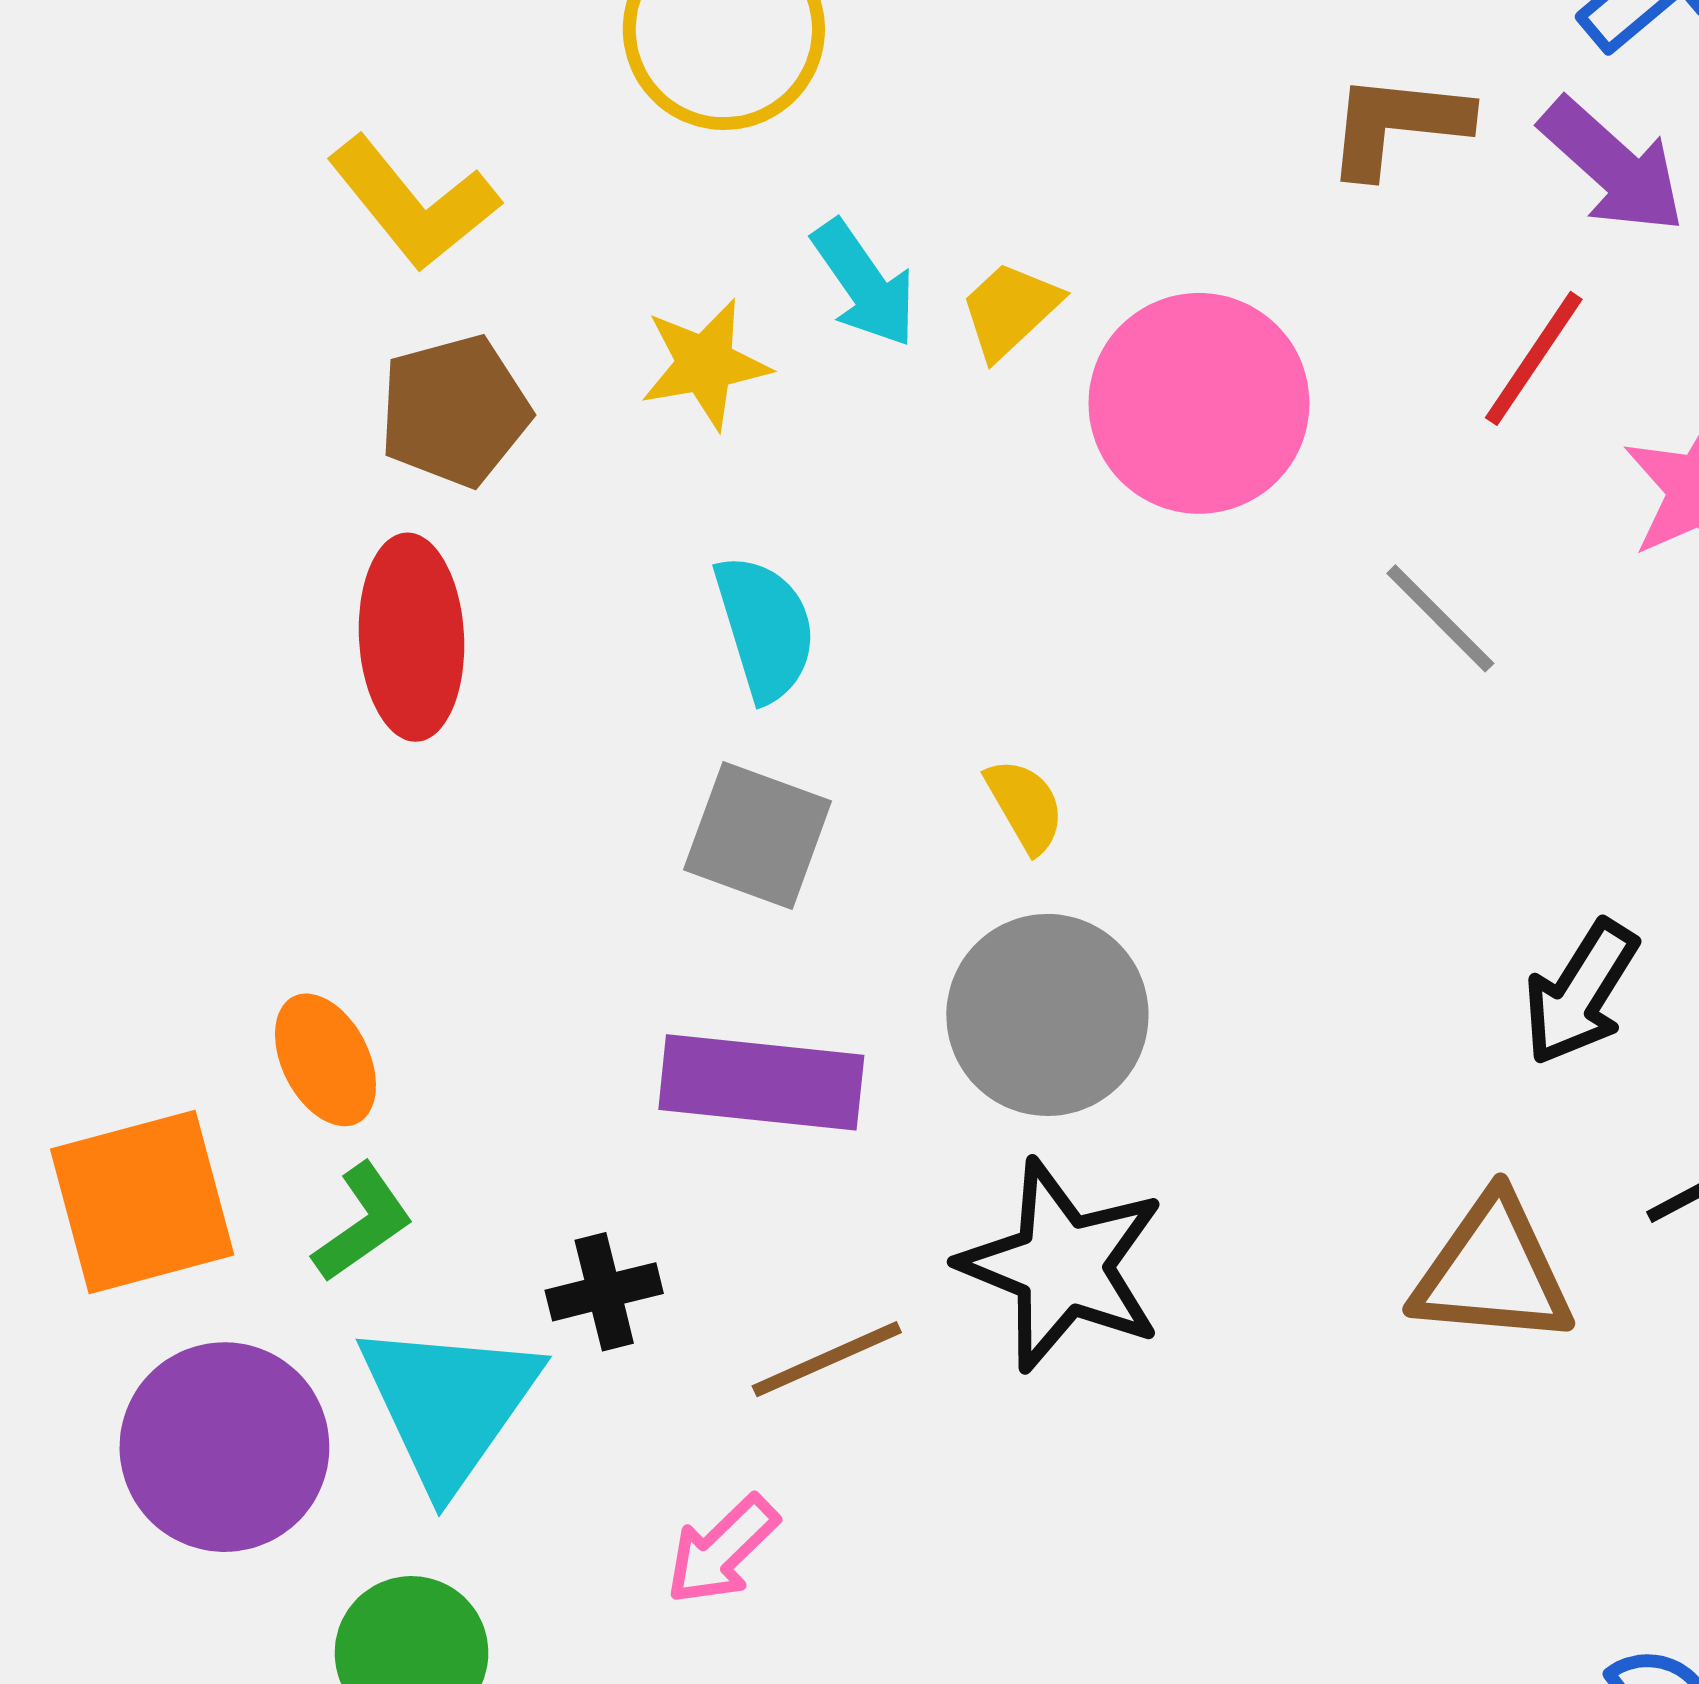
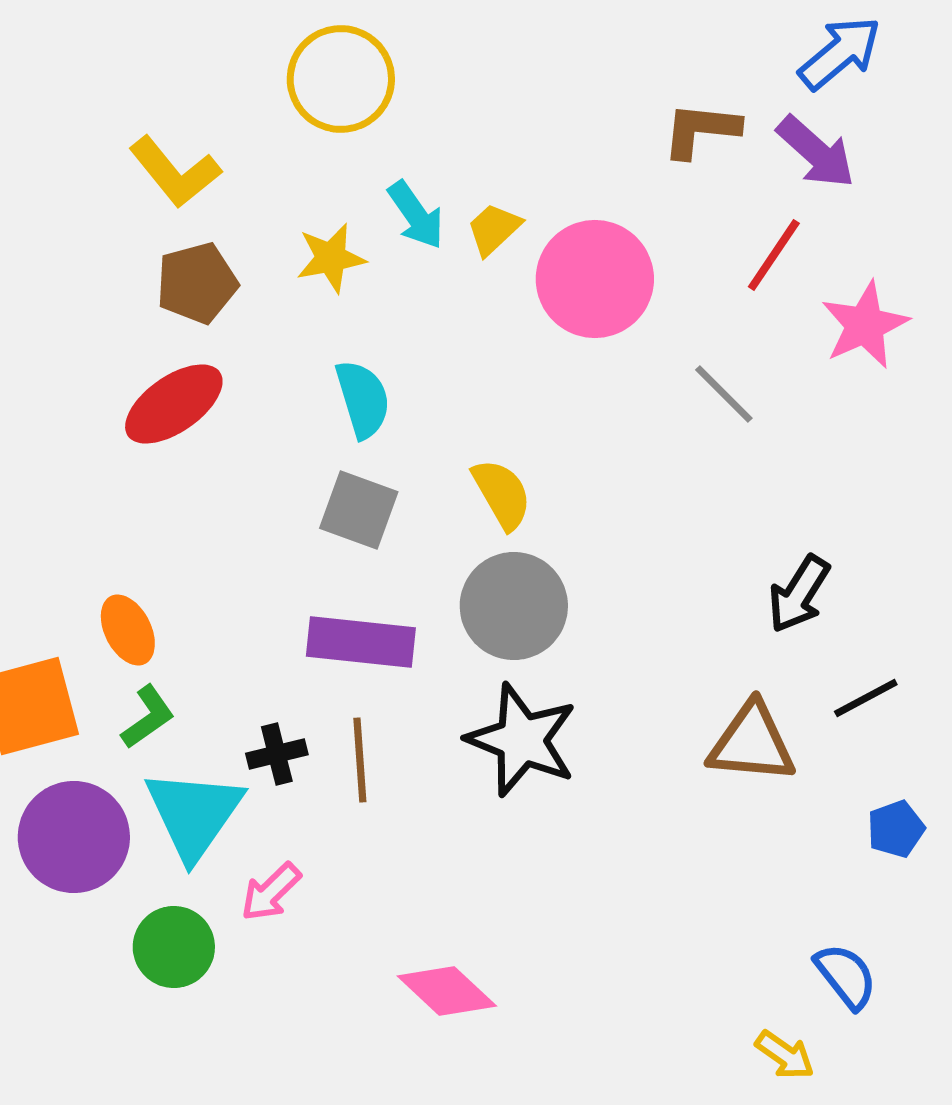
red ellipse: (412, 637) -> (174, 404), turned 58
yellow semicircle: (1025, 805) -> (502, 494), size x1.4
brown line: (827, 1359) -> (360, 760), moved, turned -70
pink arrow: (722, 1550) -> (271, 892), moved

